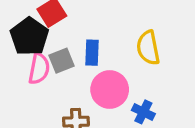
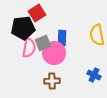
black pentagon: (29, 37) -> (23, 28), turned 30
pink circle: (110, 90) -> (54, 53), moved

